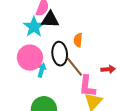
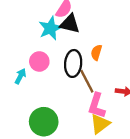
pink circle: (30, 58) -> (39, 61), size x0.7
cyan arrow: (42, 70) -> (20, 76), moved

